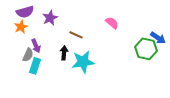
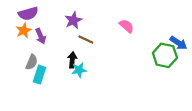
purple star: (50, 18) -> (73, 20), moved
purple arrow: (36, 46) -> (41, 36), moved
cyan star: (83, 62) -> (79, 70), moved, size x0.6

